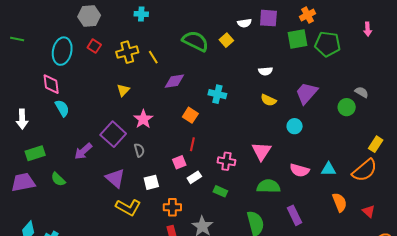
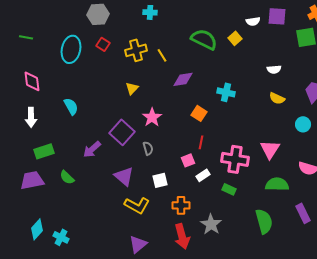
pink diamond: (51, 84) -> (32, 81), moved
pink cross: (226, 161) -> (235, 159), size x1.5

